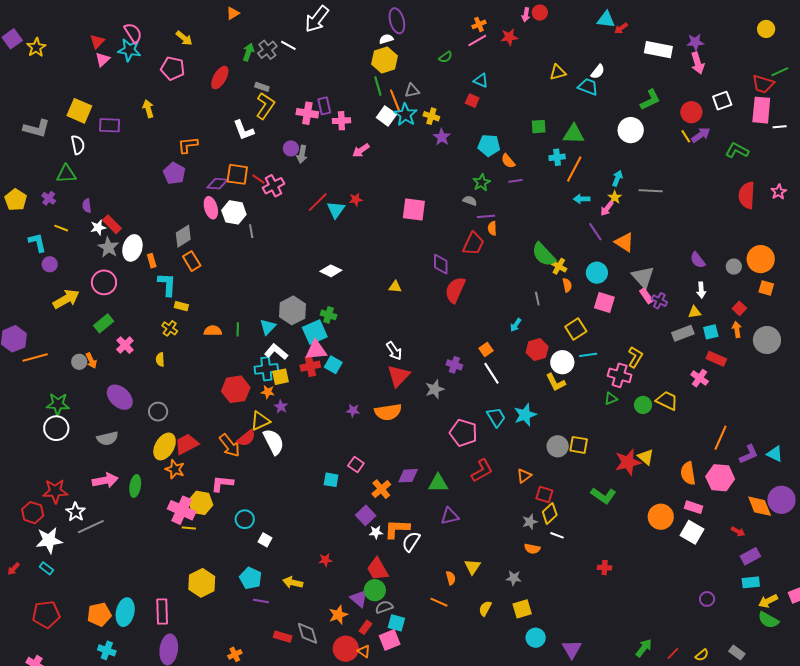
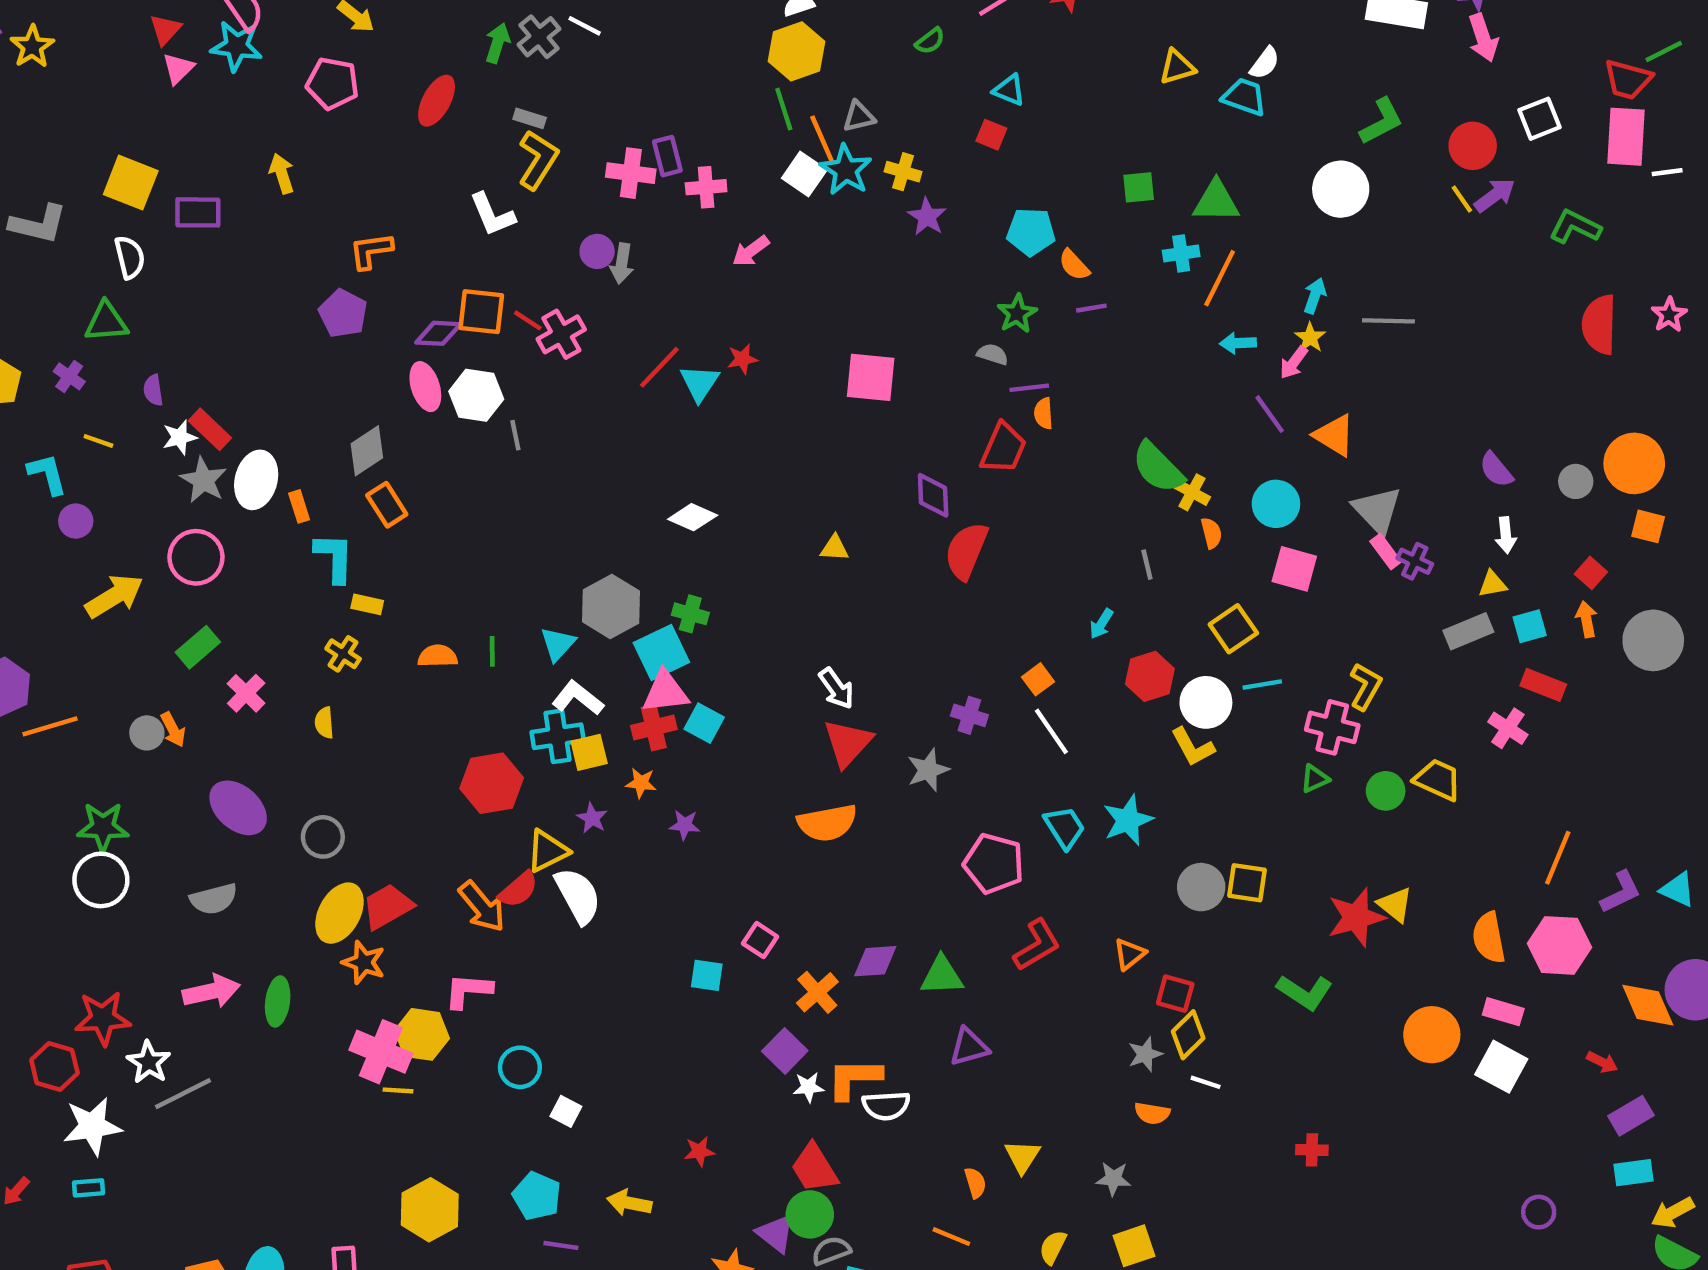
orange star: (268, 392) -> (641, 783), moved
purple star: (353, 411) -> (685, 825), moved
white semicircle: (411, 542) -> (886, 1106), turned -125
cyan rectangle: (46, 568) -> (88, 1188), turned -40

